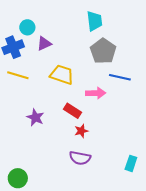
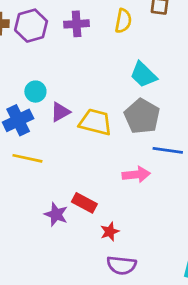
cyan trapezoid: (94, 21) -> (143, 75), moved, turned 145
yellow trapezoid: (62, 75) -> (95, 122), moved
red rectangle: (72, 111) -> (84, 203), moved
red star: (81, 131) -> (110, 232), moved

